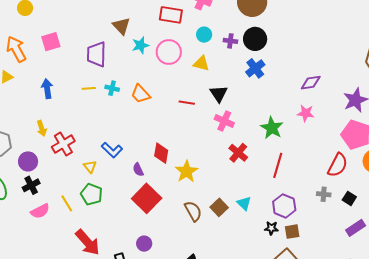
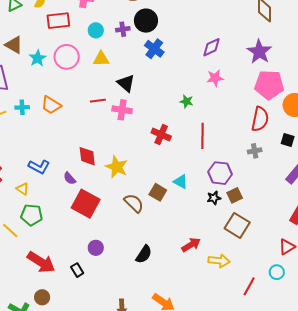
pink cross: (224, 121) -> (122, 110), moved
green star: (272, 128) -> (187, 101), size x0.6
black square: (349, 198) -> (288, 140), moved

